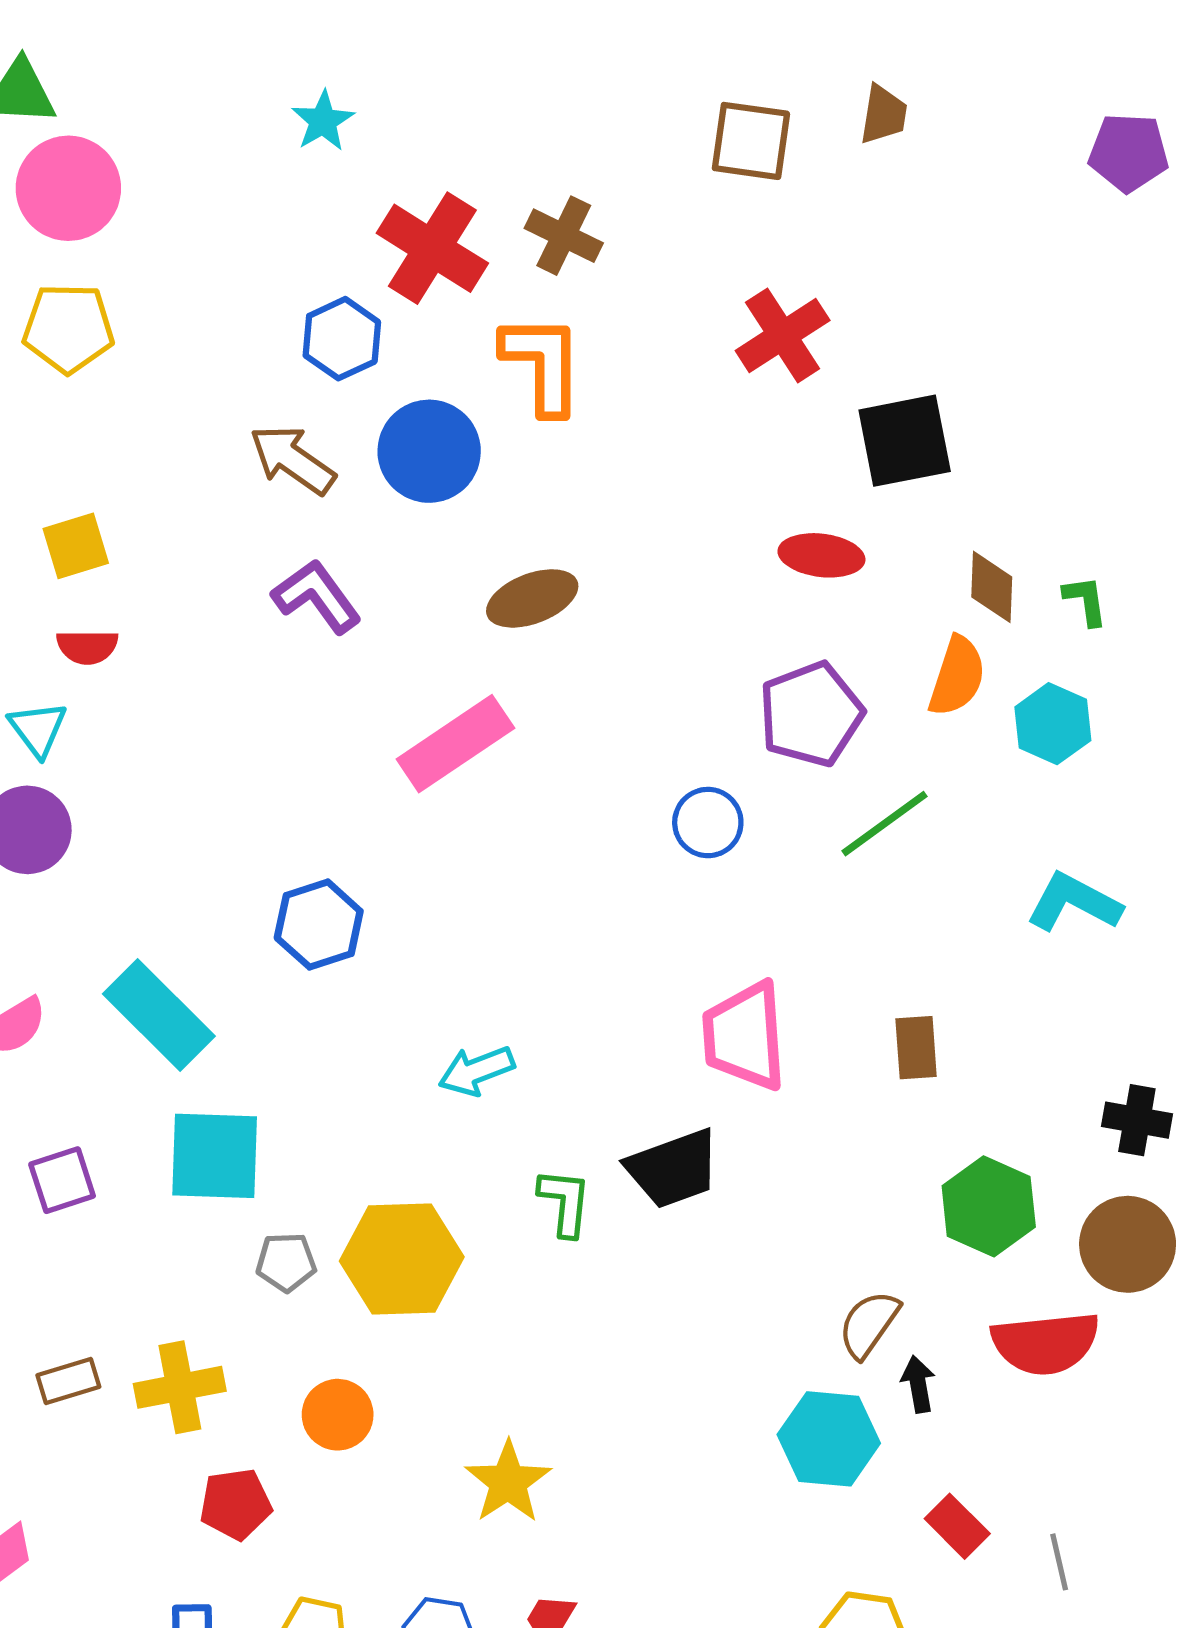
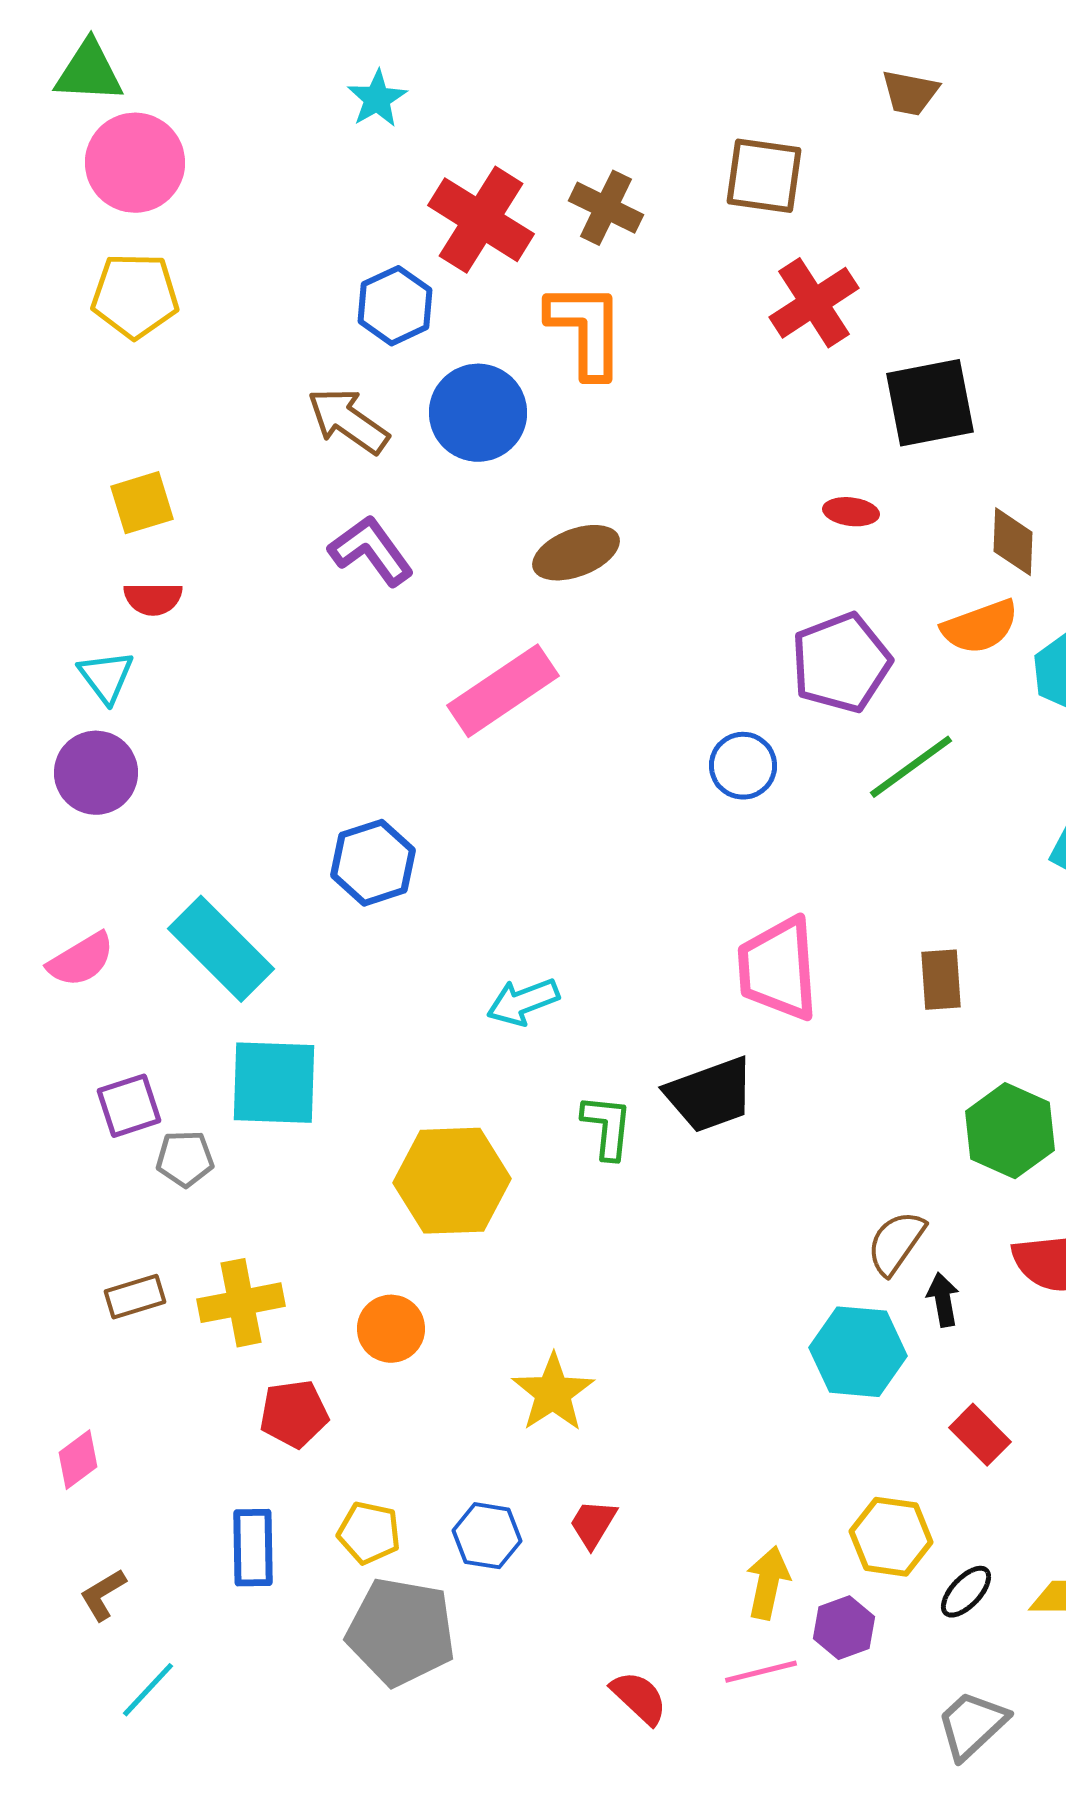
brown trapezoid: (884, 115) -> (910, 93), turned 92
brown square: (751, 141) -> (764, 176), moved
red ellipse: (821, 555) -> (851, 512), size x0.7
orange semicircle: (957, 676) -> (980, 627), turned 52
gray pentagon: (286, 1262) -> (185, 1159), moved

